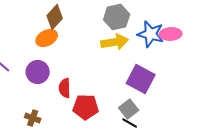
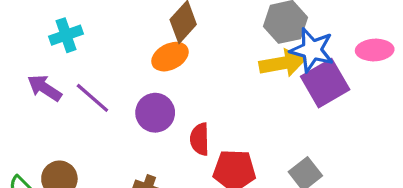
blue star: (151, 34) -> (312, 50), moved
purple square: (141, 79) -> (325, 83), moved, turned 32

